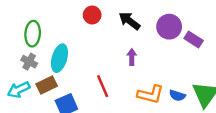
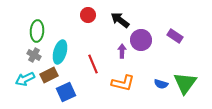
purple circle: (169, 27) -> (141, 40), moved
red line: (103, 86) -> (93, 64), moved
orange L-shape: (150, 94) -> (123, 83), moved

